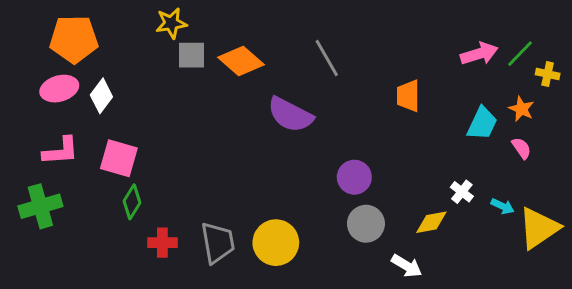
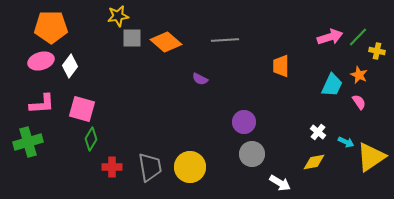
gray line: (327, 58) -> (225, 40), turned -64
purple semicircle: (290, 115) -> (200, 79), size x0.5
yellow diamond: (431, 222) -> (314, 162), moved

